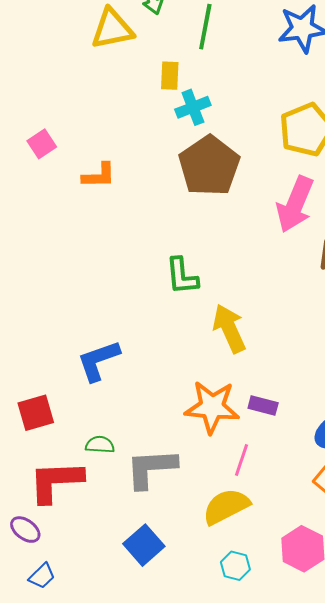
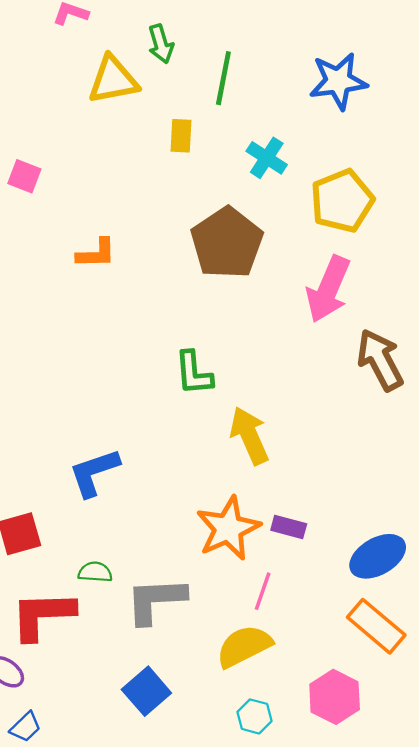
cyan cross: (193, 107) -> (267, 158), moved, turned -36
pink square: (42, 144) -> (24, 176), moved, turned -36
orange star: (212, 407) -> (228, 528), turned -30

